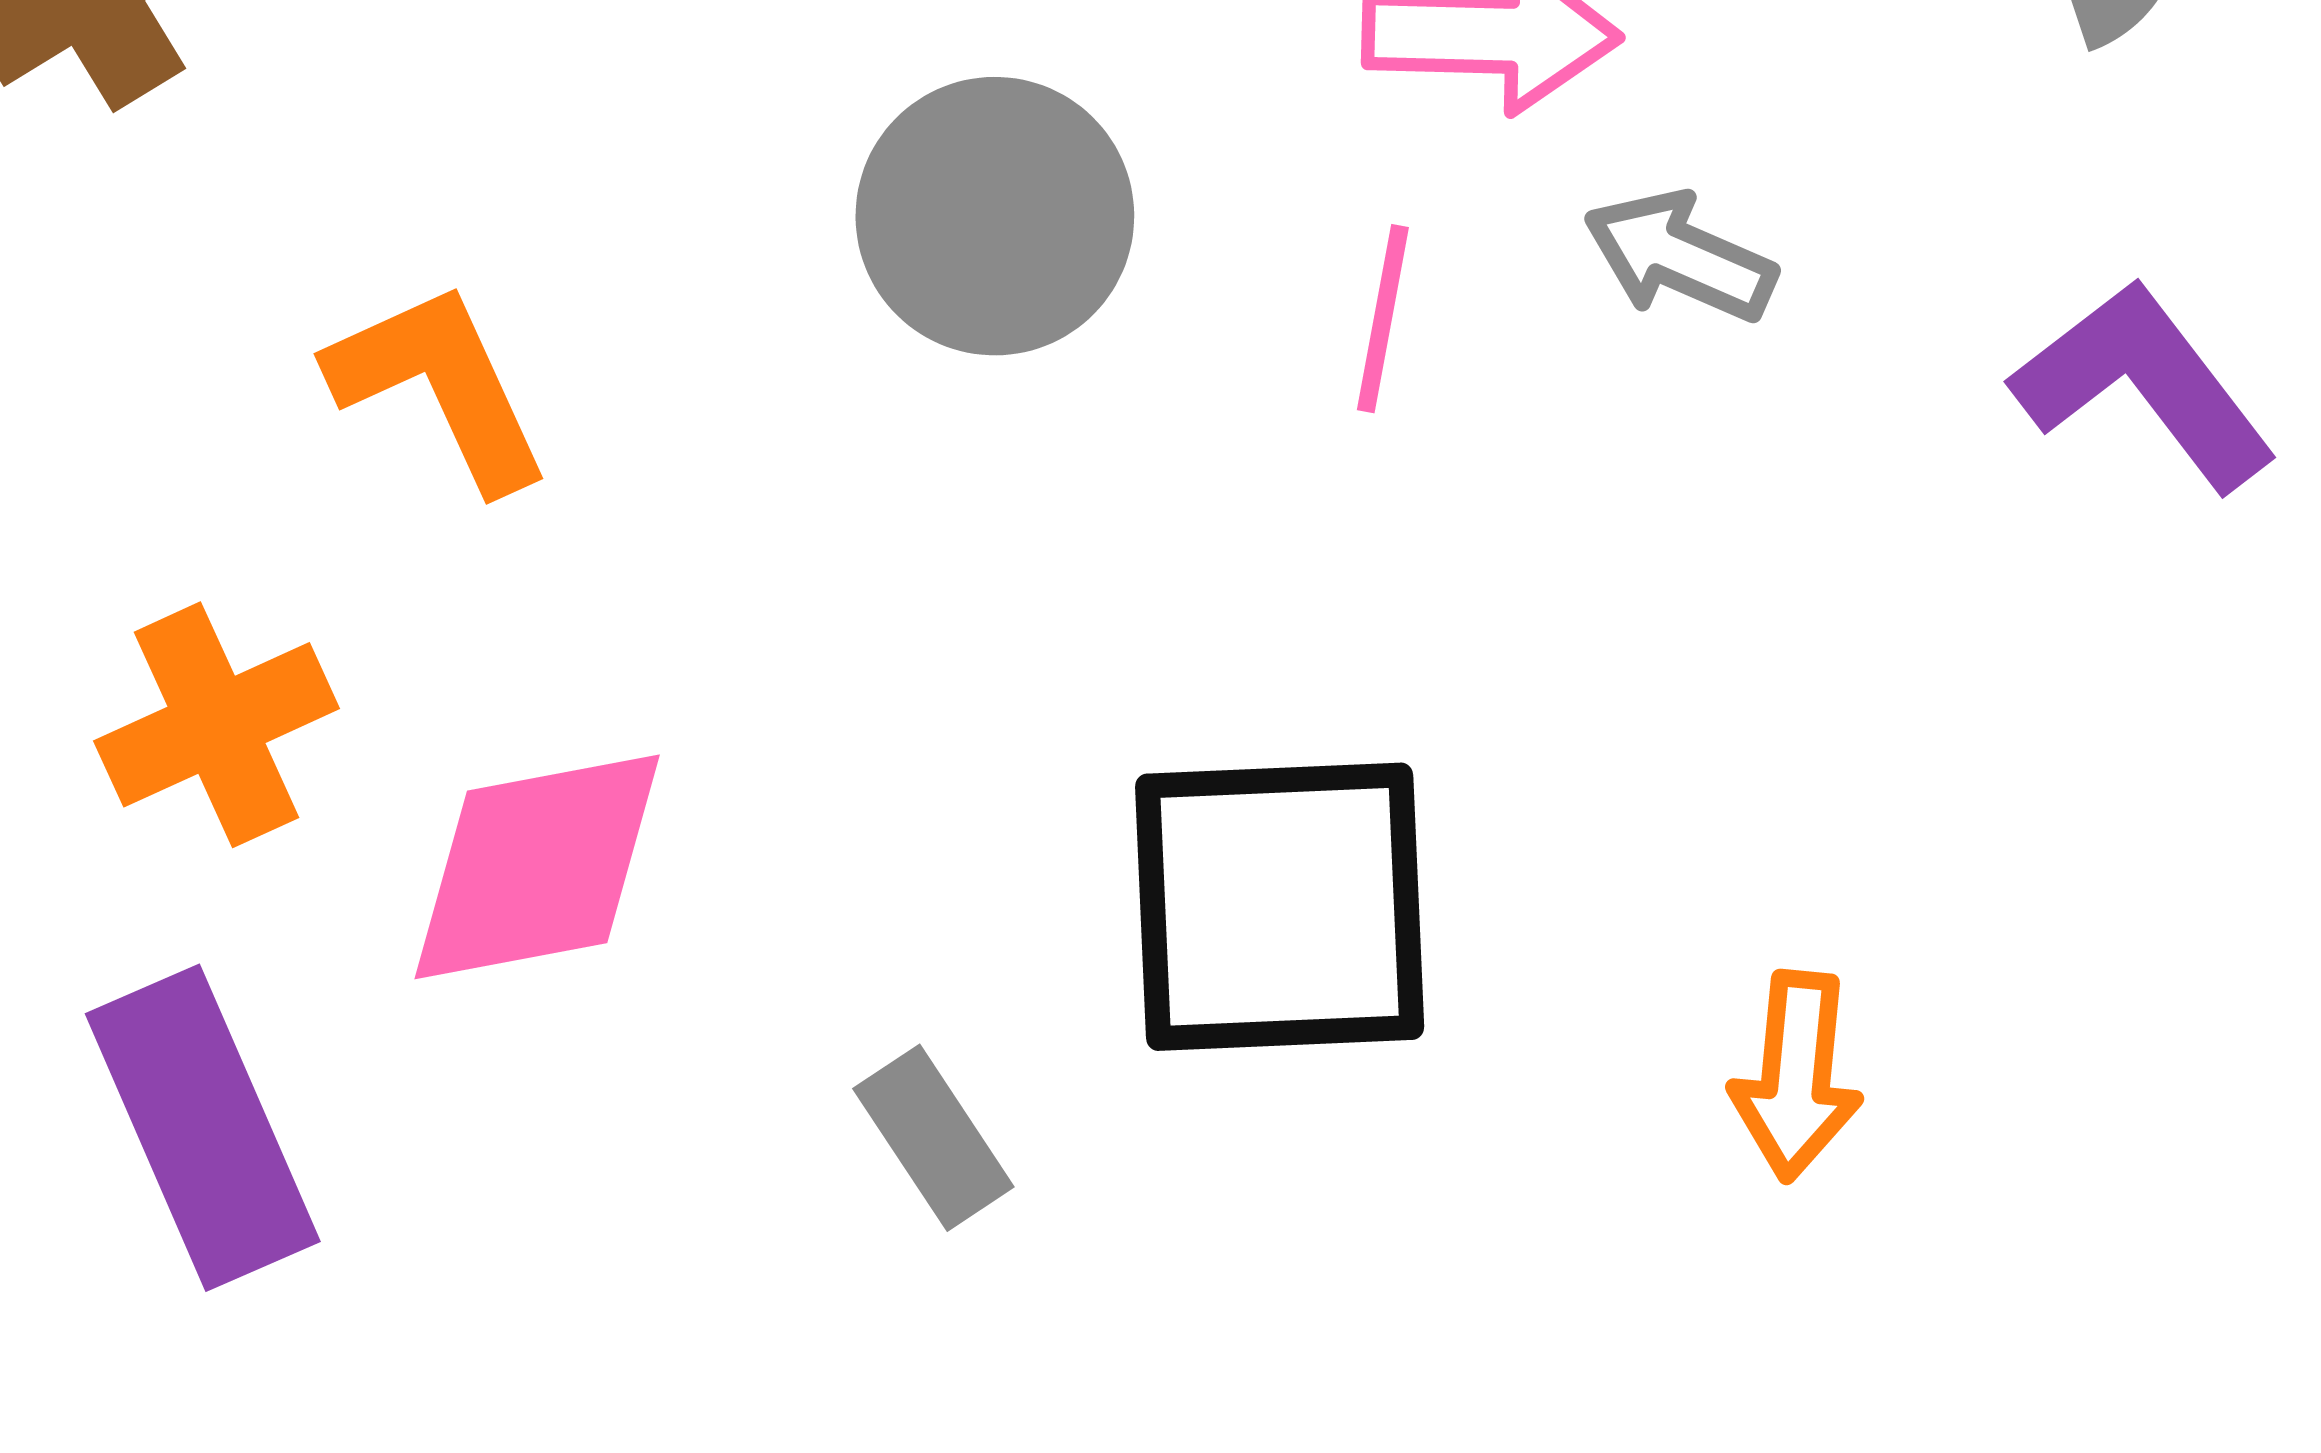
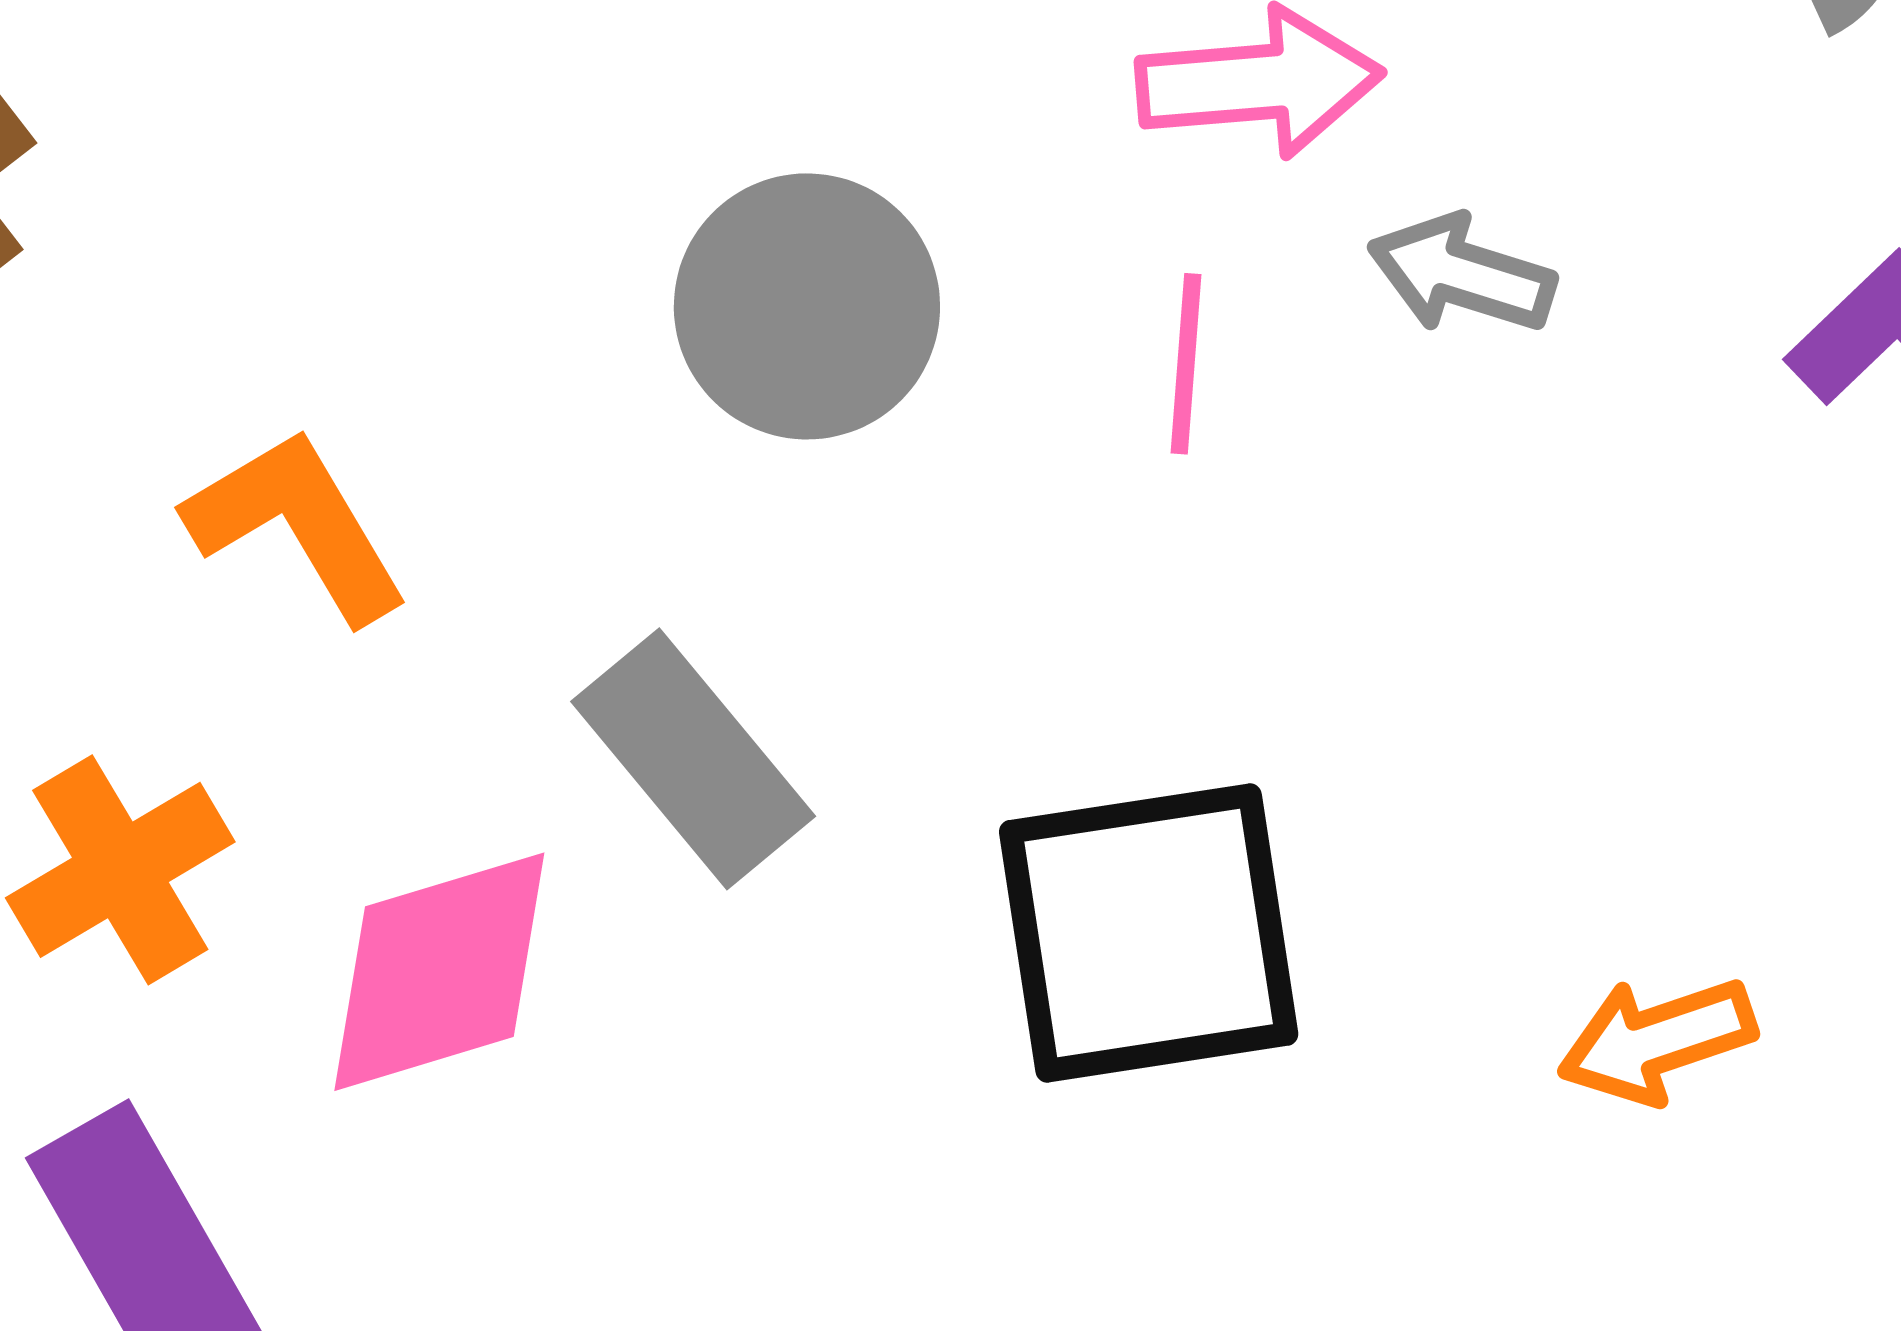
orange arrow: (1796, 1076) -> (1657, 1040), turned 72
gray rectangle: (933, 1138) -> (693, 759), moved, size x1.5

